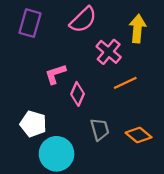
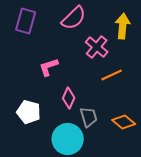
pink diamond: (78, 94) -> (69, 98), moved
cyan circle: (57, 154) -> (68, 139), moved

